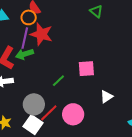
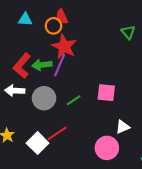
purple line: (25, 38) -> (60, 65), moved
gray circle: (34, 104) -> (44, 98), moved
pink circle: (73, 114) -> (107, 148), moved

